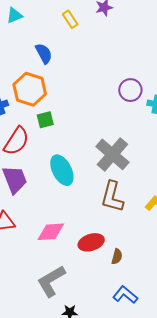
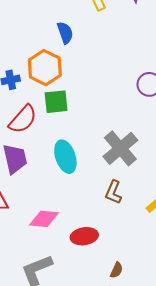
green square: (45, 120) -> (56, 102), size x1.4
brown L-shape: (112, 197) -> (113, 192), size x0.7
brown semicircle: (117, 257) -> (117, 270), moved

